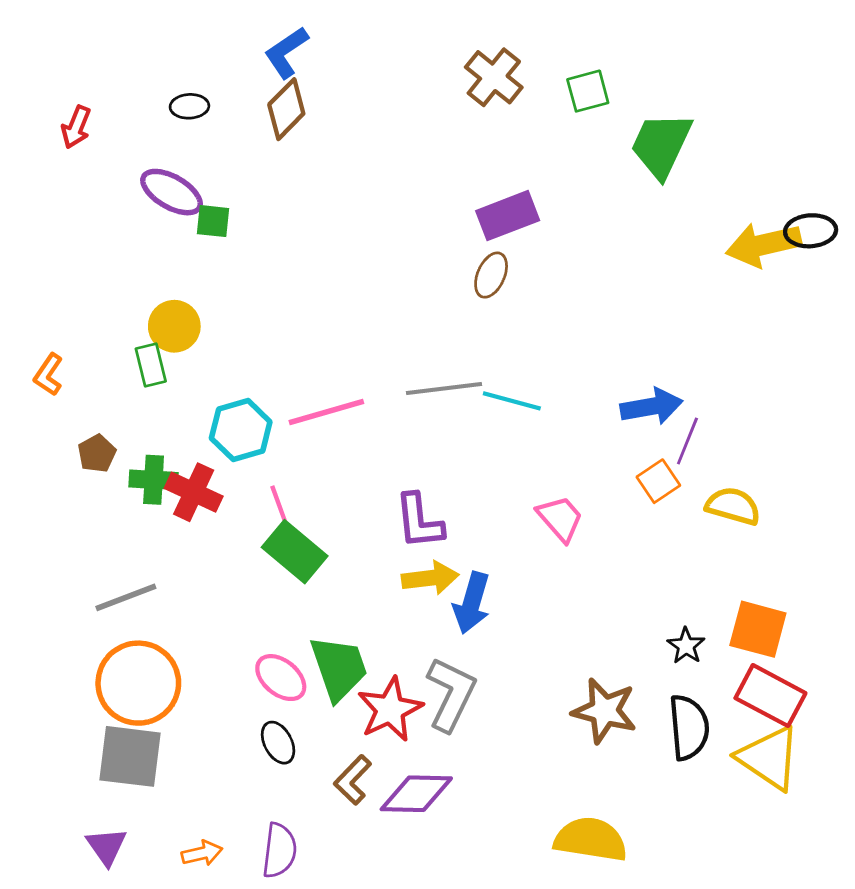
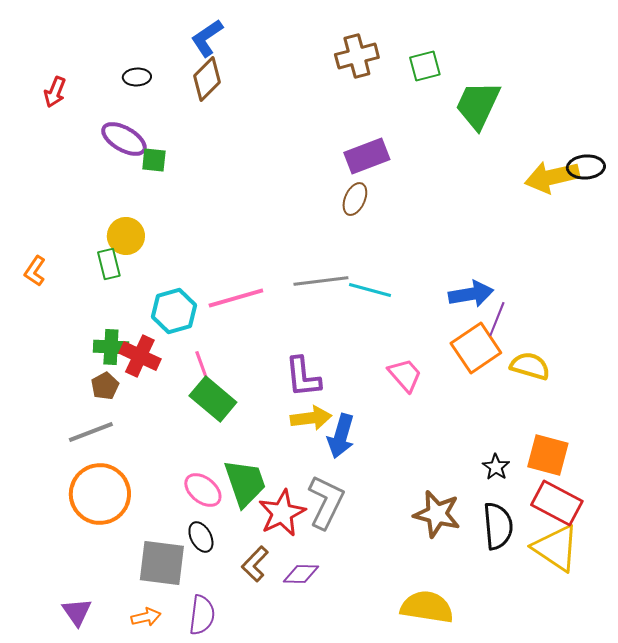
brown cross: (494, 77) -> (357, 56), turned 36
brown pentagon: (97, 453) -> (105, 386), moved
orange square: (658, 481) -> (476, 348), size x1.6
gray square: (130, 756) -> (162, 563), moved
purple diamond: (416, 794) -> (301, 574), size x0.7

